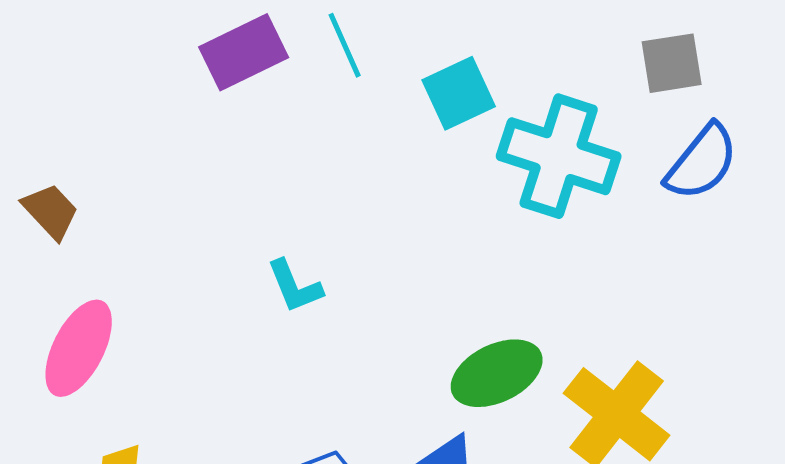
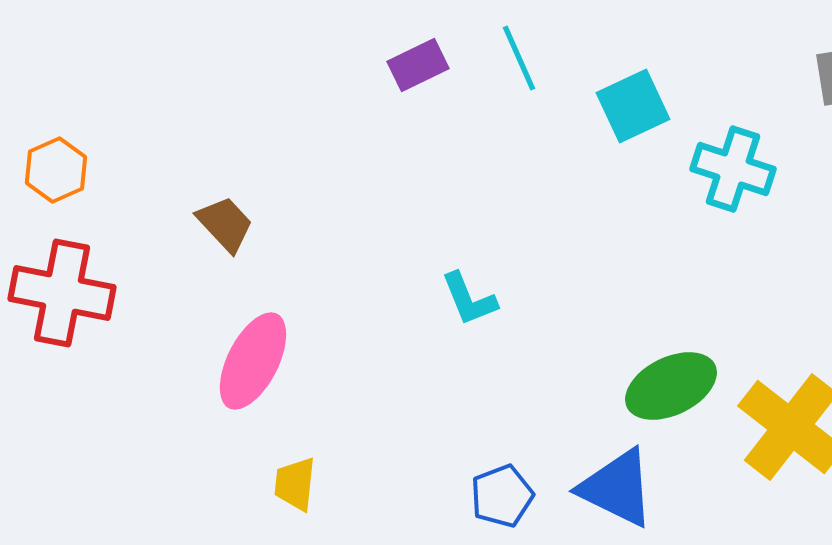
purple rectangle: (244, 52) -> (418, 65), size x0.7
cyan cross: (559, 156) -> (733, 169), size x0.7

